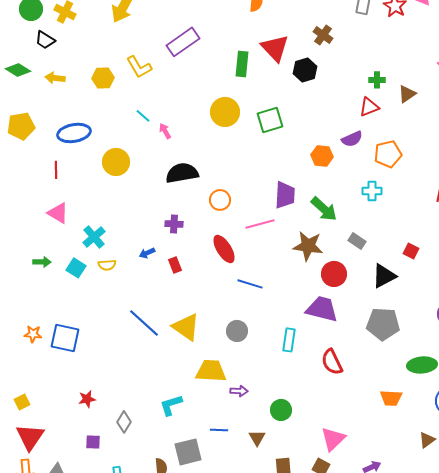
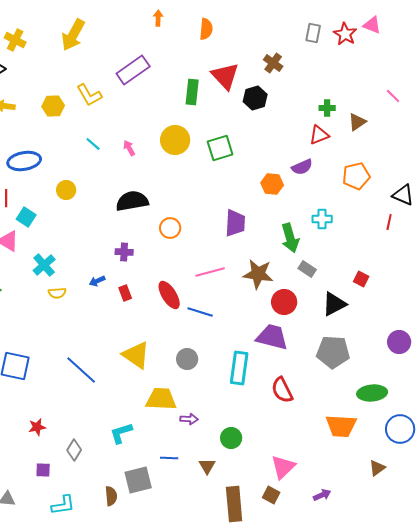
pink arrow: (165, 131) -> (129, 148), moved
orange pentagon: (388, 154) -> (356, 176), moved
yellow circle: (116, 162) -> (66, 190), size x0.7
green arrow: (324, 209) -> (290, 238), moved, turned 32
pink line: (260, 224) -> (210, 272), moved
red ellipse: (224, 249) -> (169, 295), moved
cyan square: (76, 268) -> (26, 217), moved
blue line: (144, 323) -> (81, 370), moved
cyan rectangle: (289, 340) -> (239, 368), size x1.4
orange trapezoid: (391, 398) -> (341, 426), size x1.4

